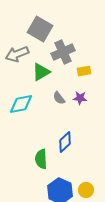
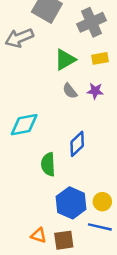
gray cross: (63, 52) -> (91, 22), moved
green triangle: (41, 72) -> (65, 60), moved
cyan diamond: (21, 104) -> (24, 125), moved

